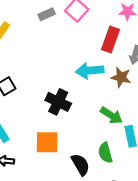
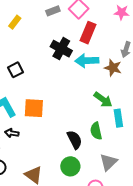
red rectangle: (111, 39) -> (88, 33), moved
black cross: (58, 102) -> (61, 49), moved
orange square: (47, 142) -> (34, 108), moved

